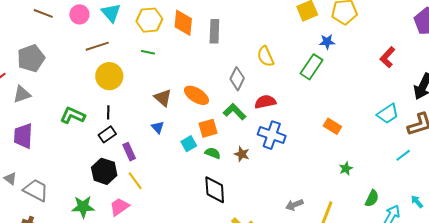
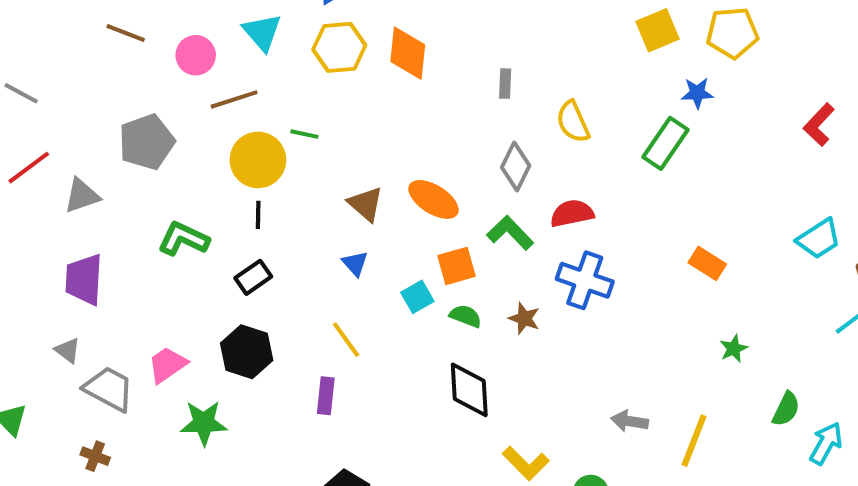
pink circle: (79, 14) -> (196, 55), moved
gray rectangle: (214, 31) -> (505, 84), moved, size x0.6
green line: (148, 52) -> (304, 134), moved
gray pentagon: (31, 58) -> (147, 142), moved
black line: (108, 112) -> (258, 215), moved
purple rectangle: (129, 152) -> (326, 396), moved, turned 30
gray triangle: (10, 178) -> (68, 350), moved
yellow line: (135, 181) -> (346, 340), moved
gray arrow: (294, 205) -> (630, 421), turned 30
pink trapezoid: (119, 207) -> (167, 365), moved

